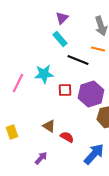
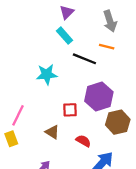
pink line: (18, 83) -> (18, 115), moved
red square: (65, 90) -> (70, 110), moved
red semicircle: (67, 137) -> (83, 141), moved

